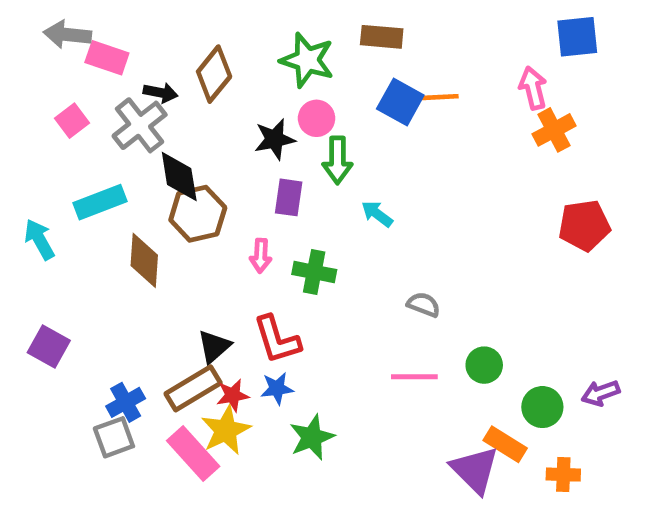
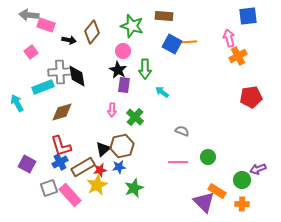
pink circle: (317, 118) -> (123, 51), moved
gray cross: (140, 125) -> (60, 72), moved, turned 35
black star: (275, 139) -> (118, 70), moved, turned -30
brown hexagon: (198, 214) -> (122, 146), moved
brown diamond: (144, 260) -> (62, 112), turned 70
green cross: (314, 272) -> (135, 117), turned 30
red L-shape: (277, 339) -> (61, 146), moved
purple square: (49, 346) -> (27, 164), moved
black triangle: (214, 346) -> (103, 149), moved
blue cross: (126, 402) -> (60, 162), moved
green circle: (542, 407) -> (242, 180), moved
pink rectangle: (193, 454) -> (70, 195), moved

